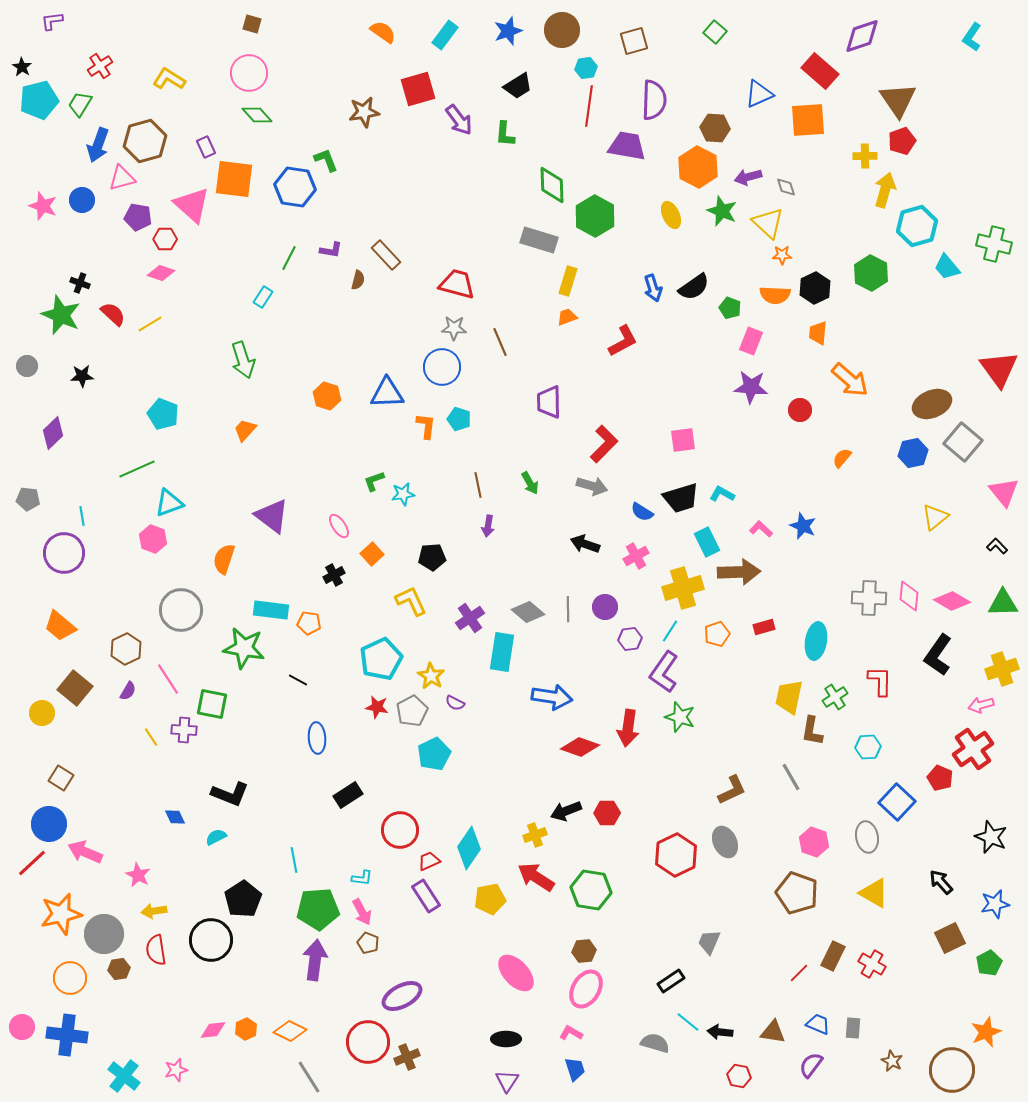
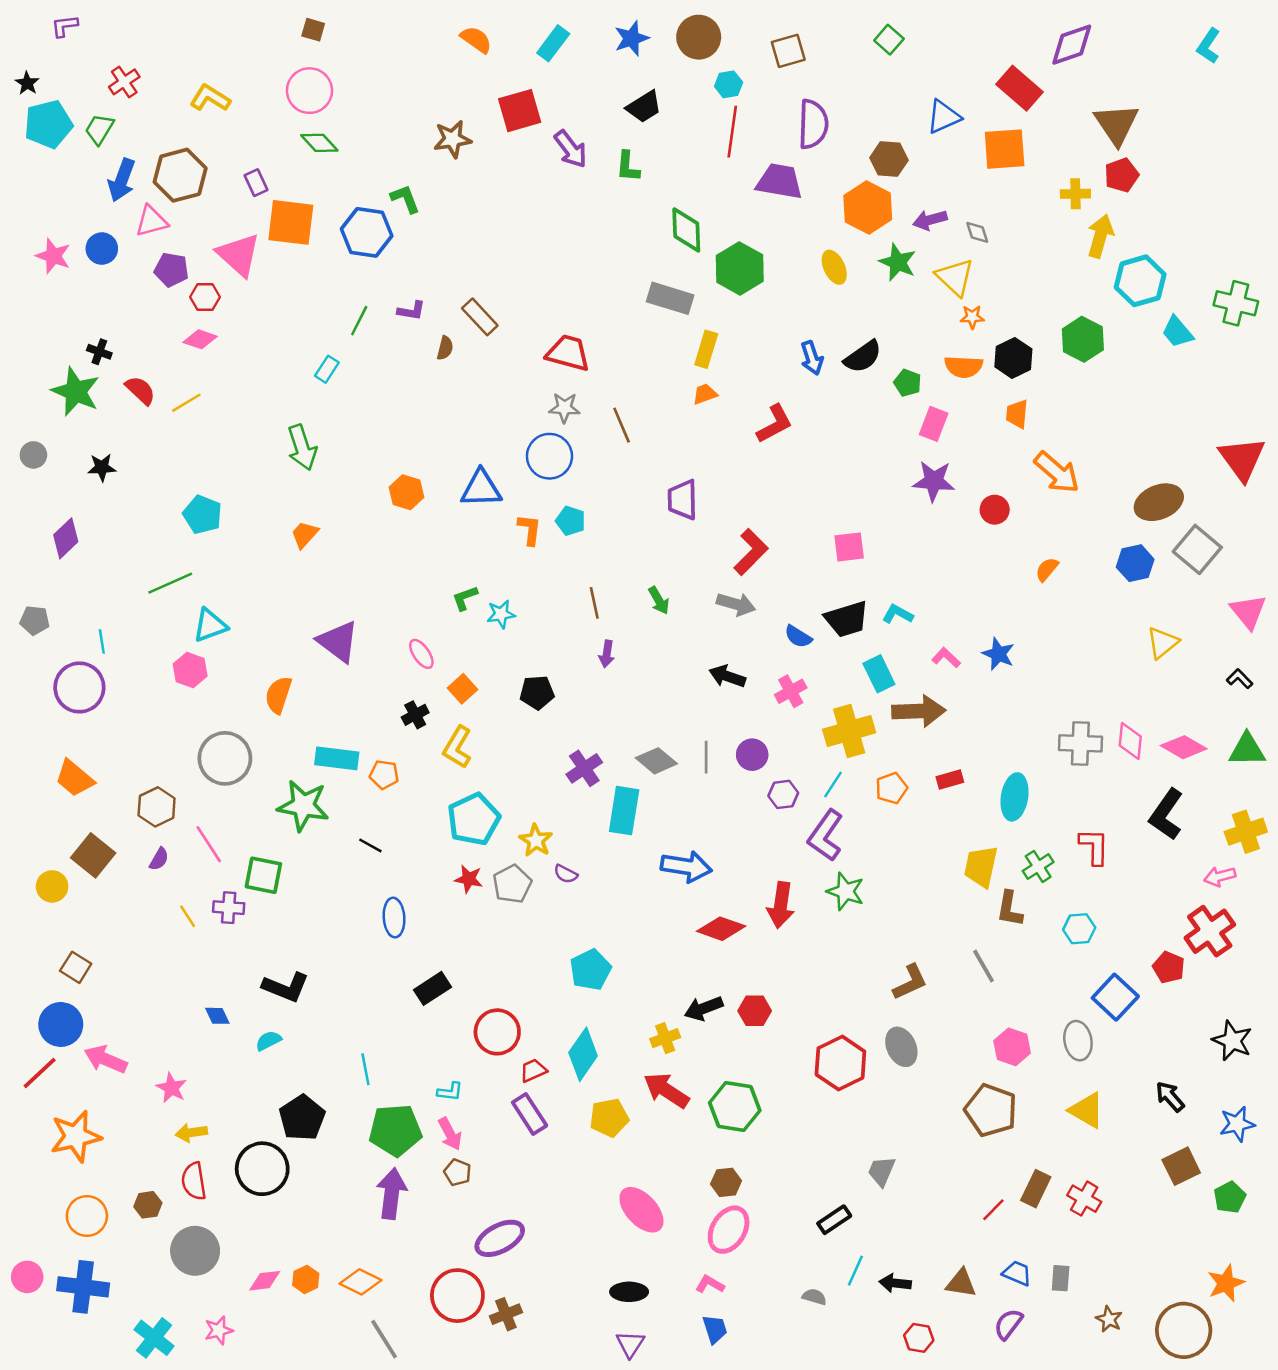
yellow L-shape: (411, 601) -> (457, 747), moved, turned -124
cyan pentagon: (434, 754) -> (591, 970), moved
gray circle: (104, 934) -> (195, 1251), moved
cyan line: (688, 1022) -> (855, 1271), turned 75
gray semicircle: (655, 1043) -> (814, 1297), size x0.7

